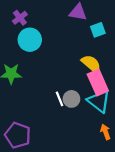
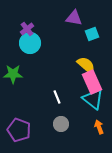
purple cross: (20, 18) -> (27, 29), moved
gray circle: (71, 99) -> (61, 124), moved

